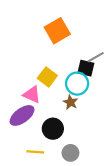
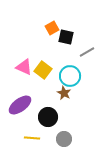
orange square: (57, 31) -> (52, 28), size x0.6
black square: (86, 68) -> (66, 37), moved
pink triangle: (32, 95) -> (24, 67), moved

